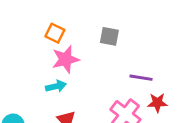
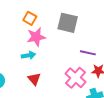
gray square: (109, 36) -> (68, 23), size x1.5

